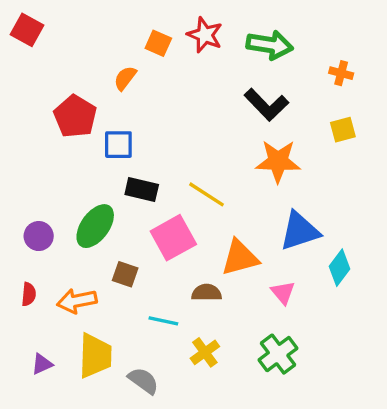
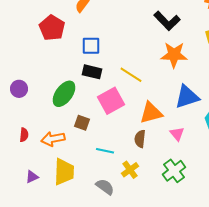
blue square: (118, 145) -> (91, 46), moved
purple circle: (39, 236) -> (19, 89), moved
brown semicircle: (207, 293) -> (140, 139), moved, turned -84
gray semicircle: (143, 381) -> (105, 187), moved

